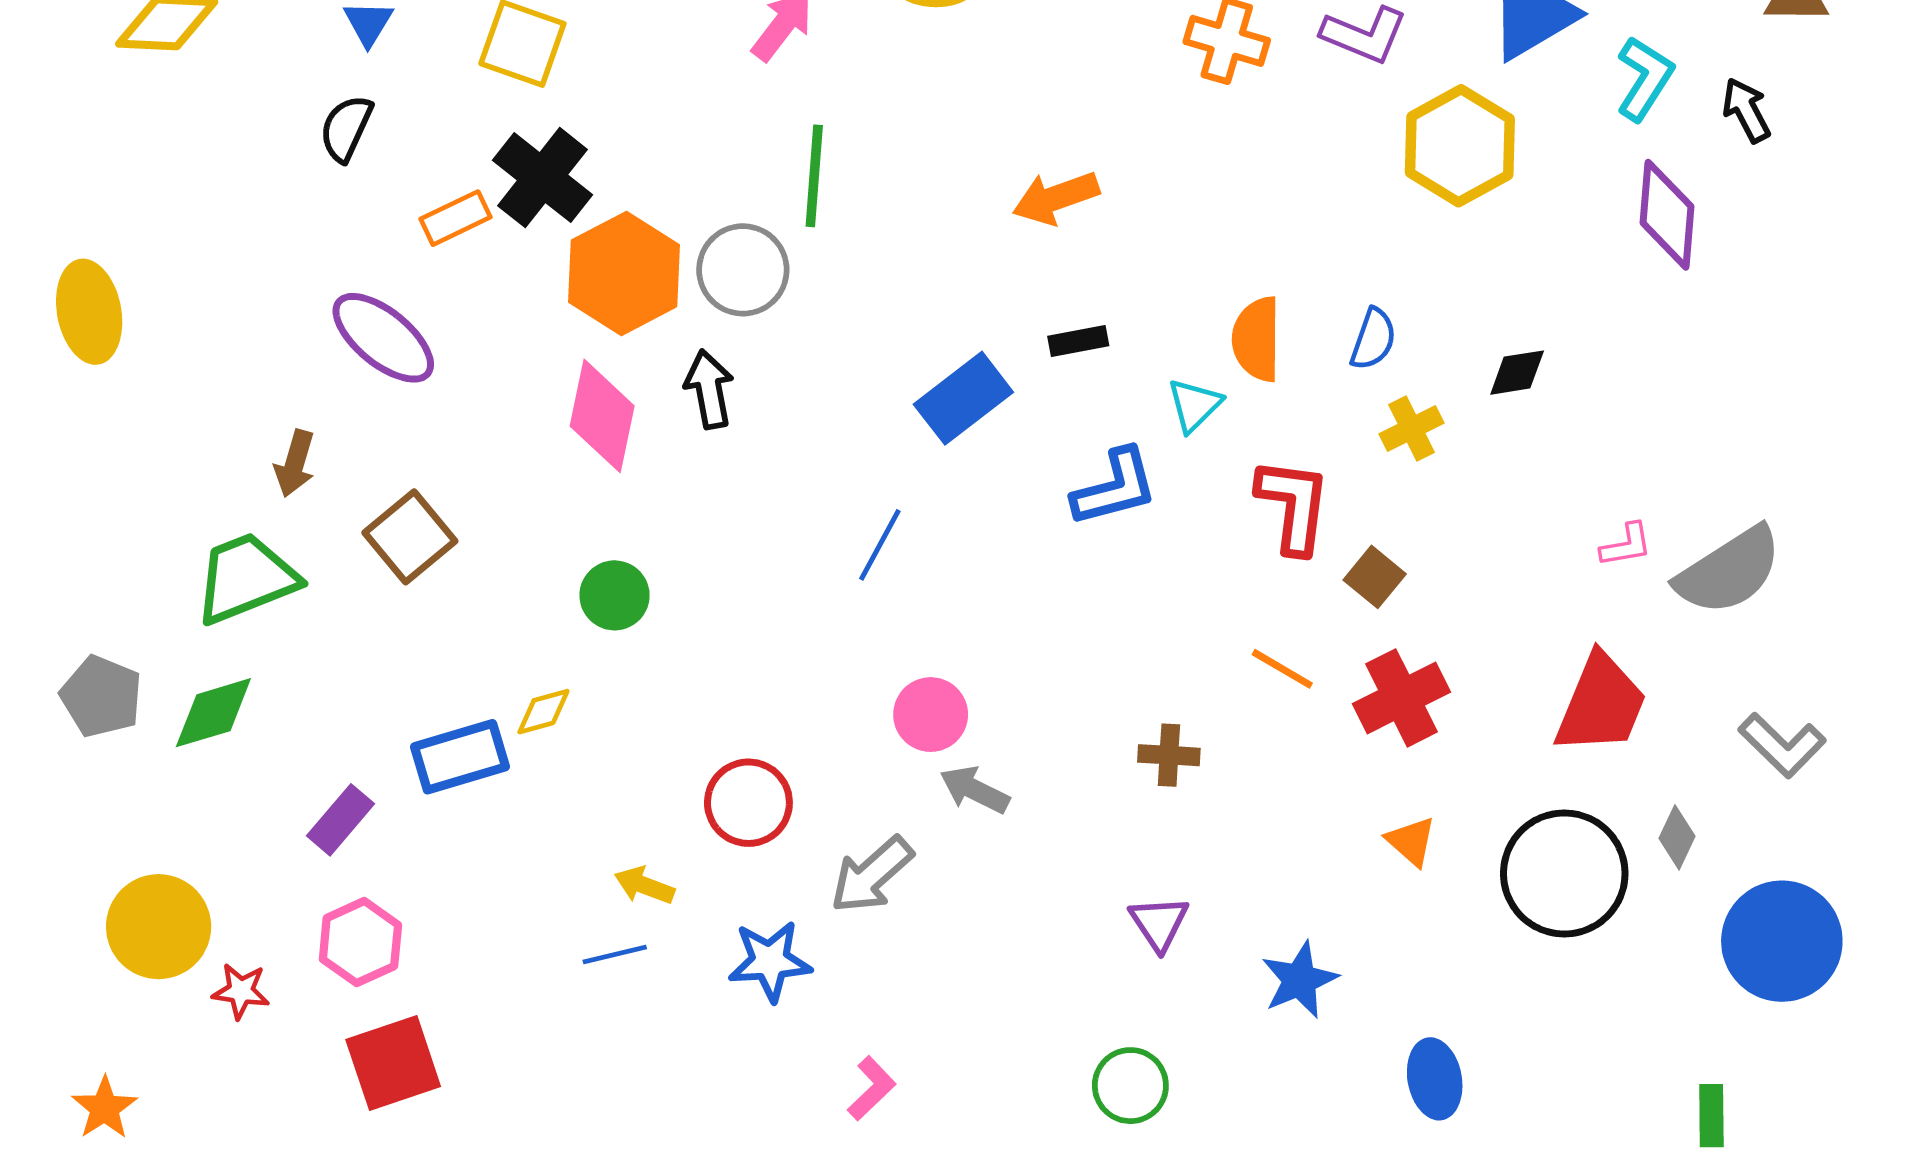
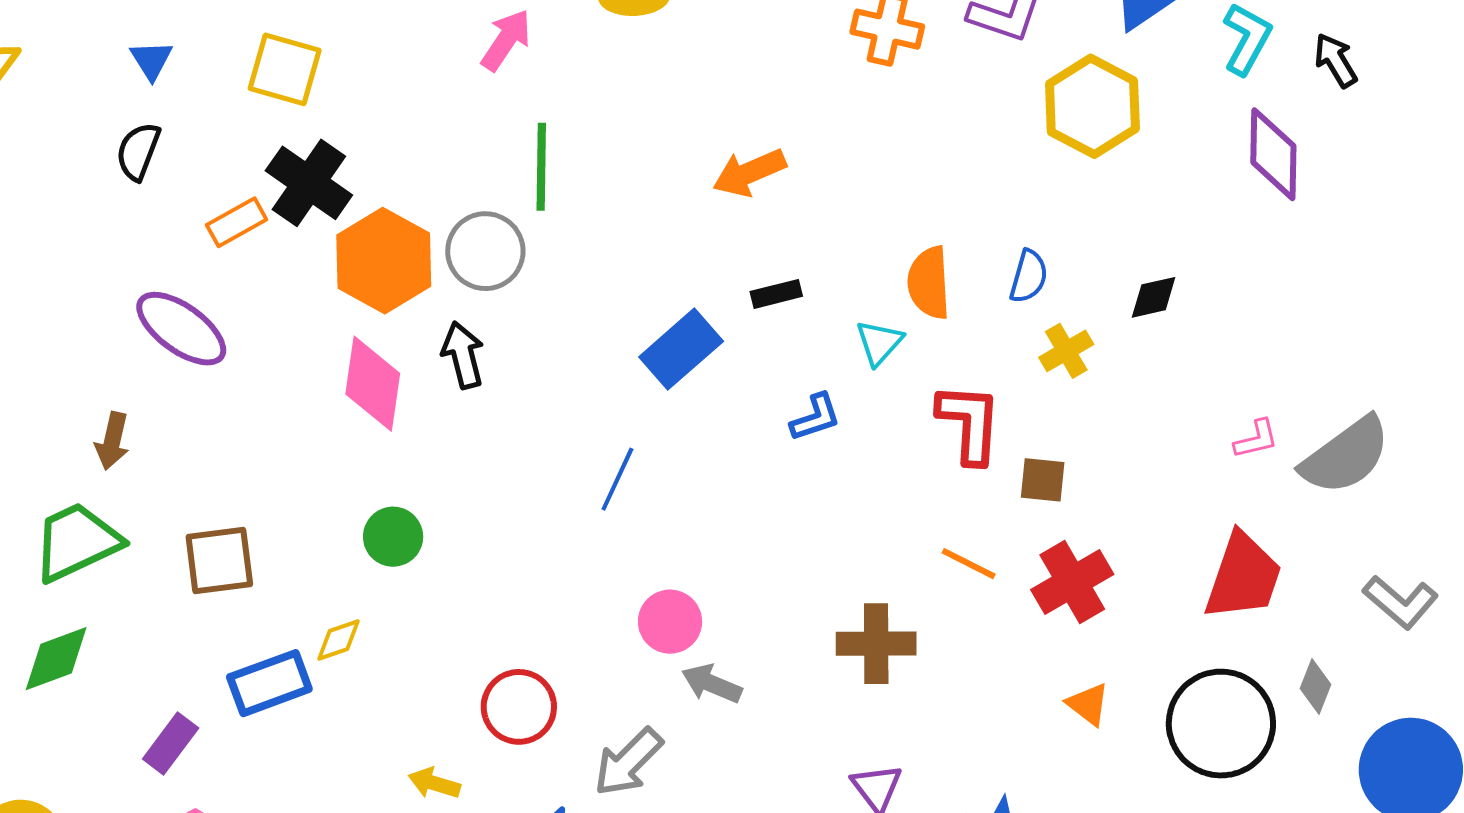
blue L-shape: (1115, 488) -> (815, 417), size x0.7
brown square: (410, 537) -> (219, 560), moved, turned 36
brown square: (1375, 577) -> (1043, 480), turned -30
brown cross: (1169, 755) -> (876, 644), size x1.5

